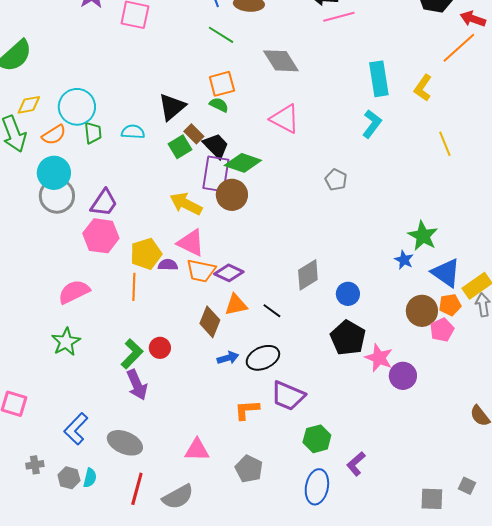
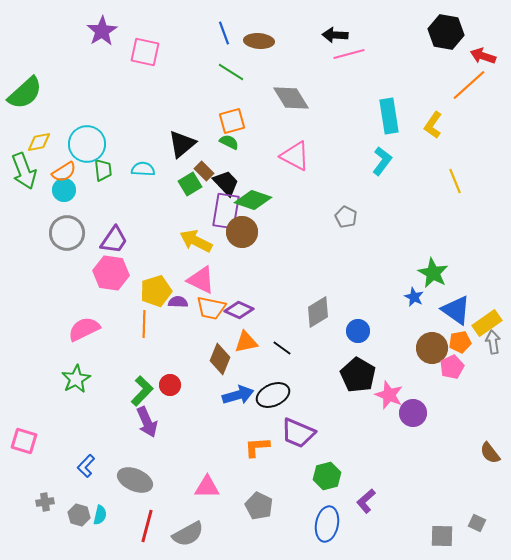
cyan circle: (54, 173) -> (64, 190), moved, size x0.7
blue arrow: (228, 358) -> (238, 395), size x1.4
blue L-shape: (76, 429) -> (86, 466), size x0.7

